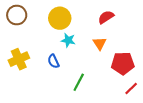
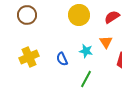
yellow circle: (60, 18) -> (79, 15), moved
cyan star: (68, 40) -> (86, 51), moved

